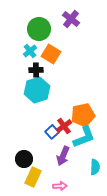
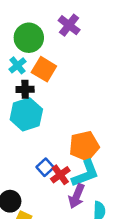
red cross: (64, 126) -> (60, 175), moved
purple arrow: (63, 156) -> (77, 196), moved

